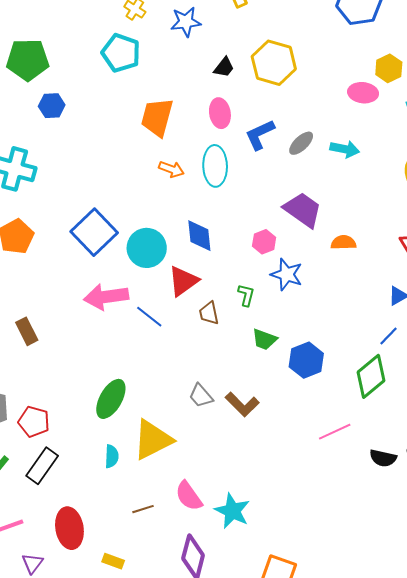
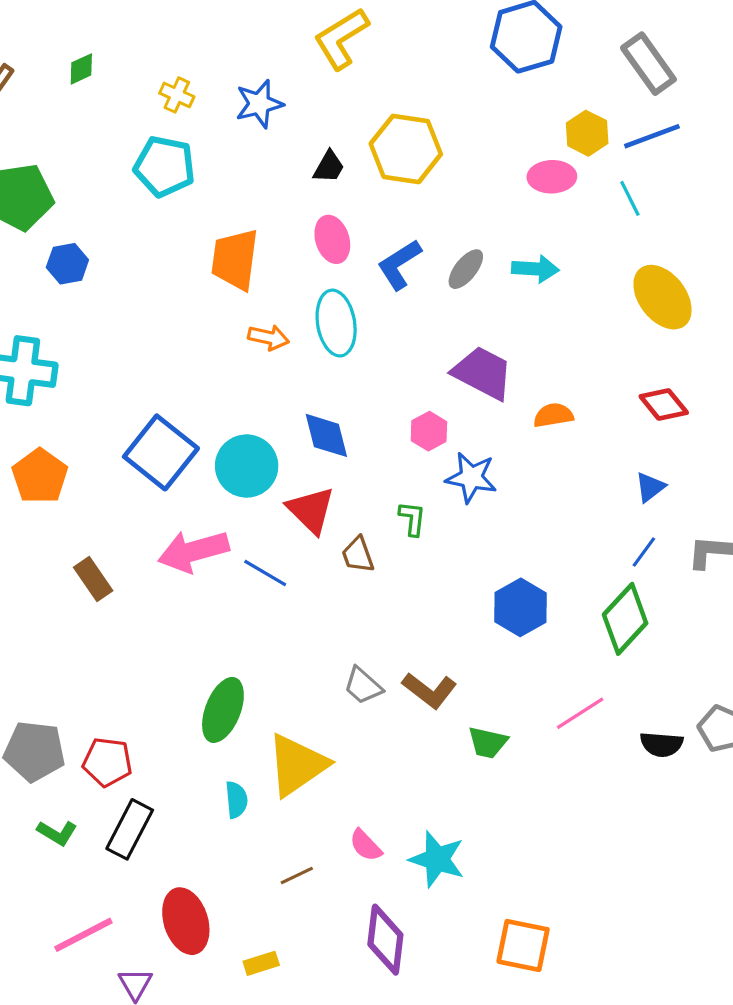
red triangle: (183, 281) -> (311, 510), turned -32
brown rectangle: (27, 331) -> (93, 579), moved
green trapezoid: (264, 339) -> (488, 743), moved
pink semicircle: (189, 496) -> (366, 845), size x0.7
yellow rectangle: (113, 561) -> (261, 963), turned -30

